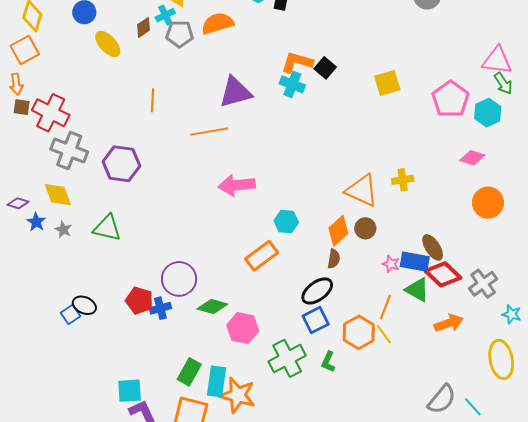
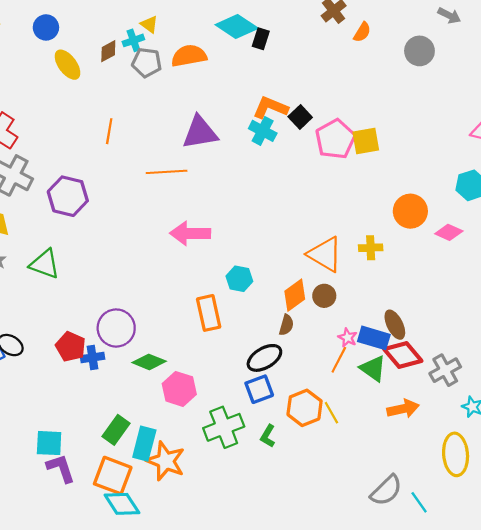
pink pentagon: (451, 99) -> (335, 139), moved
orange circle: (488, 203) -> (410, 211), moved
orange rectangle: (262, 256) -> (209, 313), turned -72
orange line: (385, 307) -> (339, 360), moved

